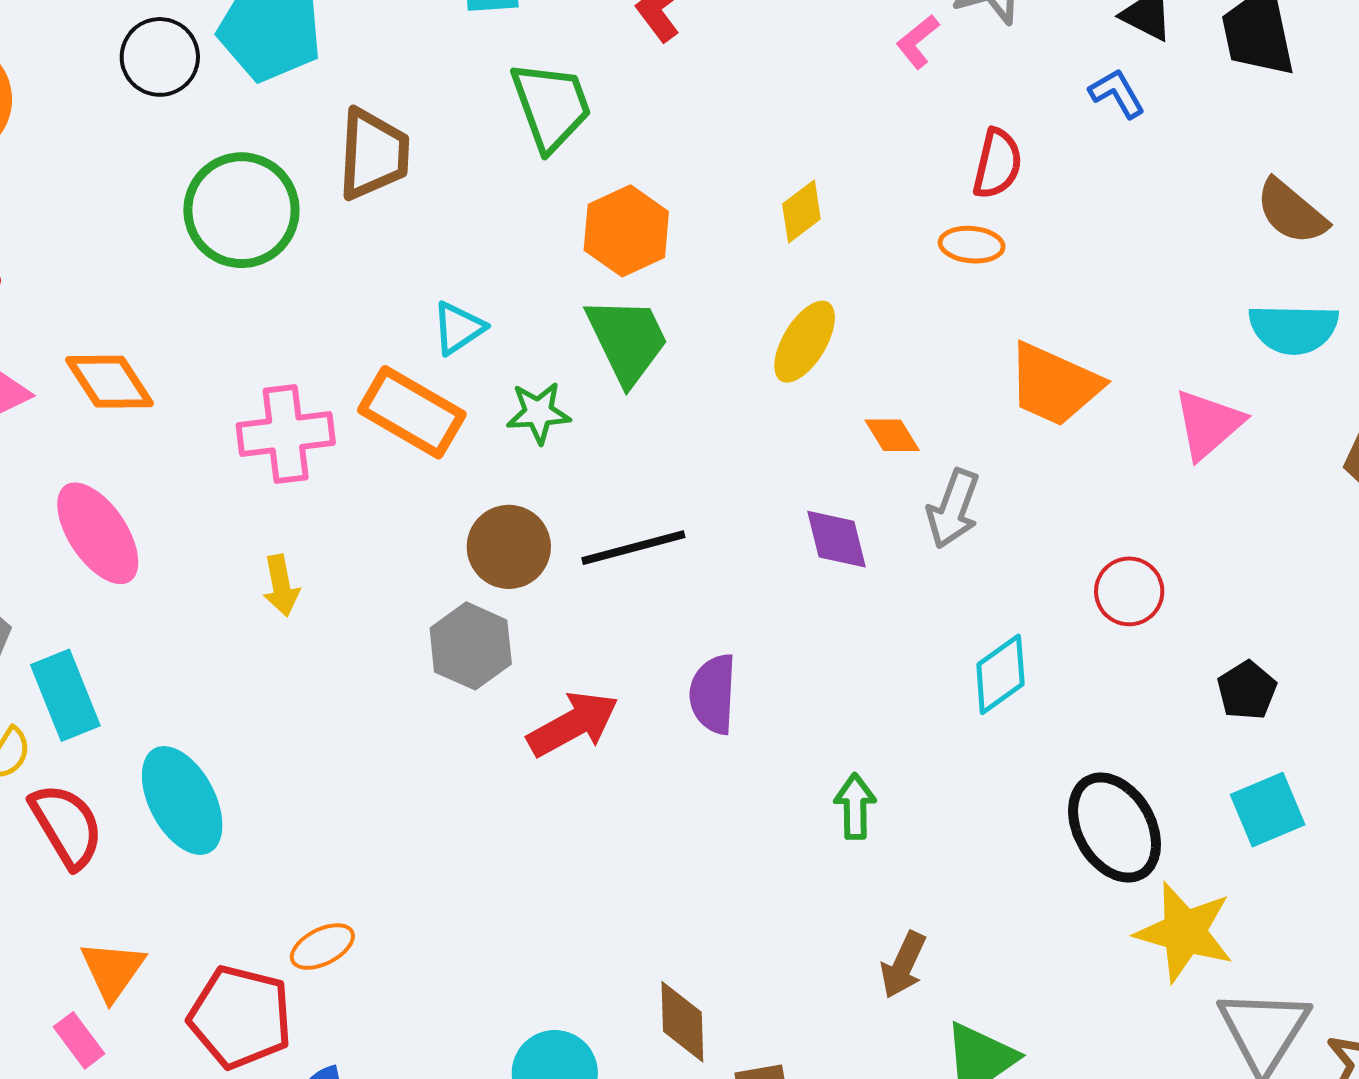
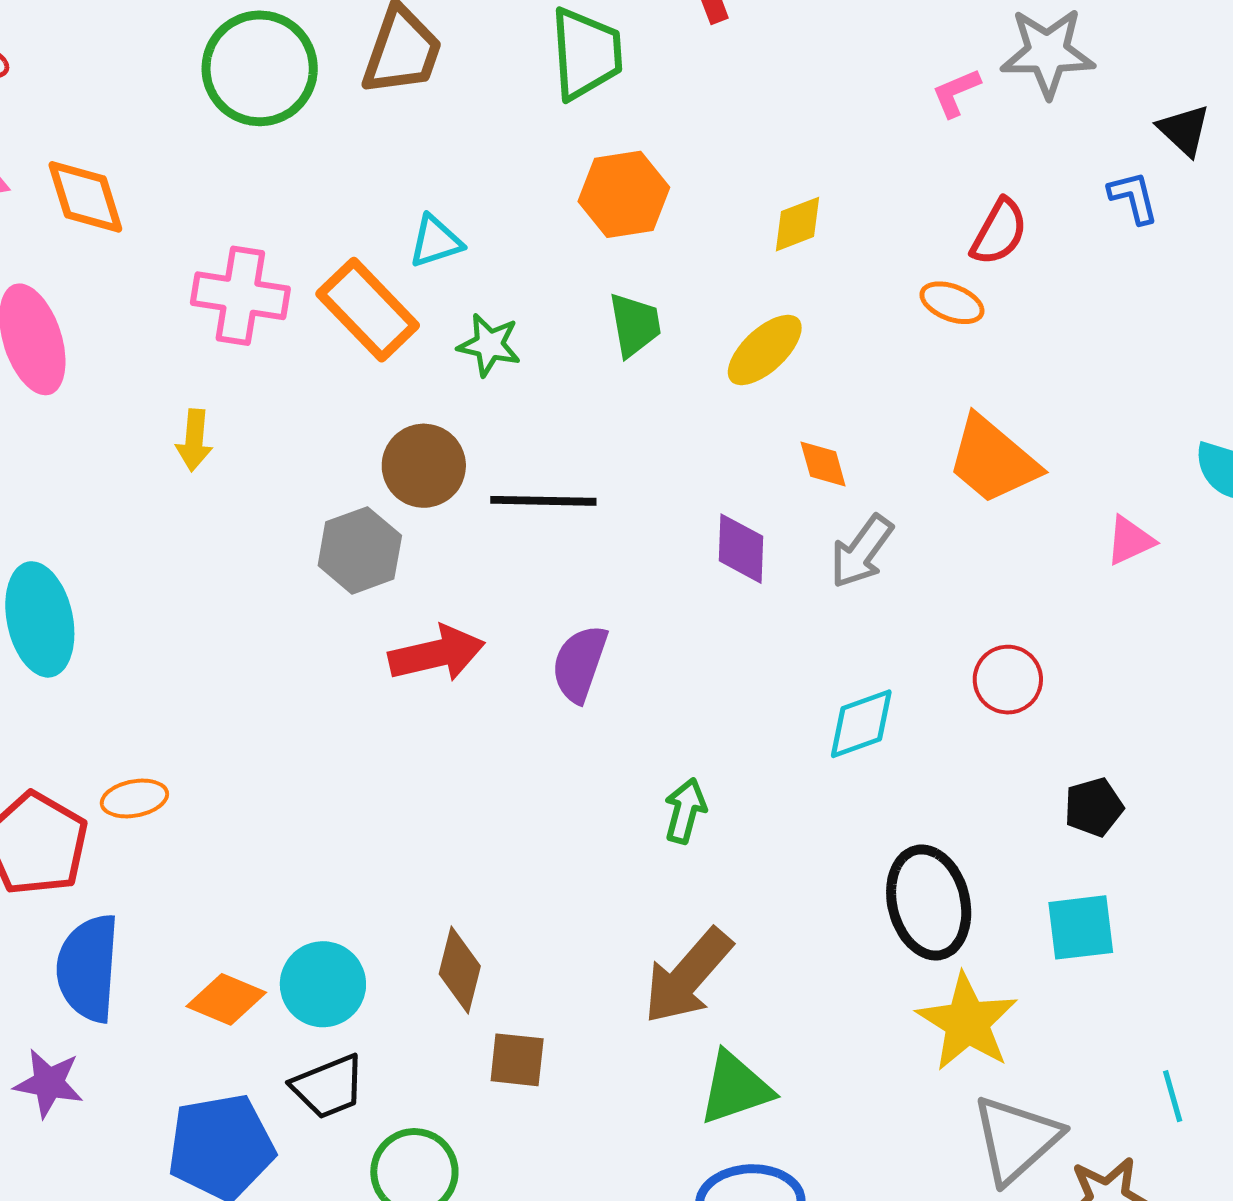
green trapezoid: (627, 340) -> (635, 325), moved, size x0.7
pink triangle: (1208, 424) -> (1130, 541), size x0.7
brown arrow: (903, 965) -> (688, 976), size x1.6

